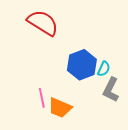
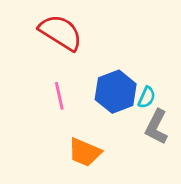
pink line: (42, 98) -> (59, 96), moved

